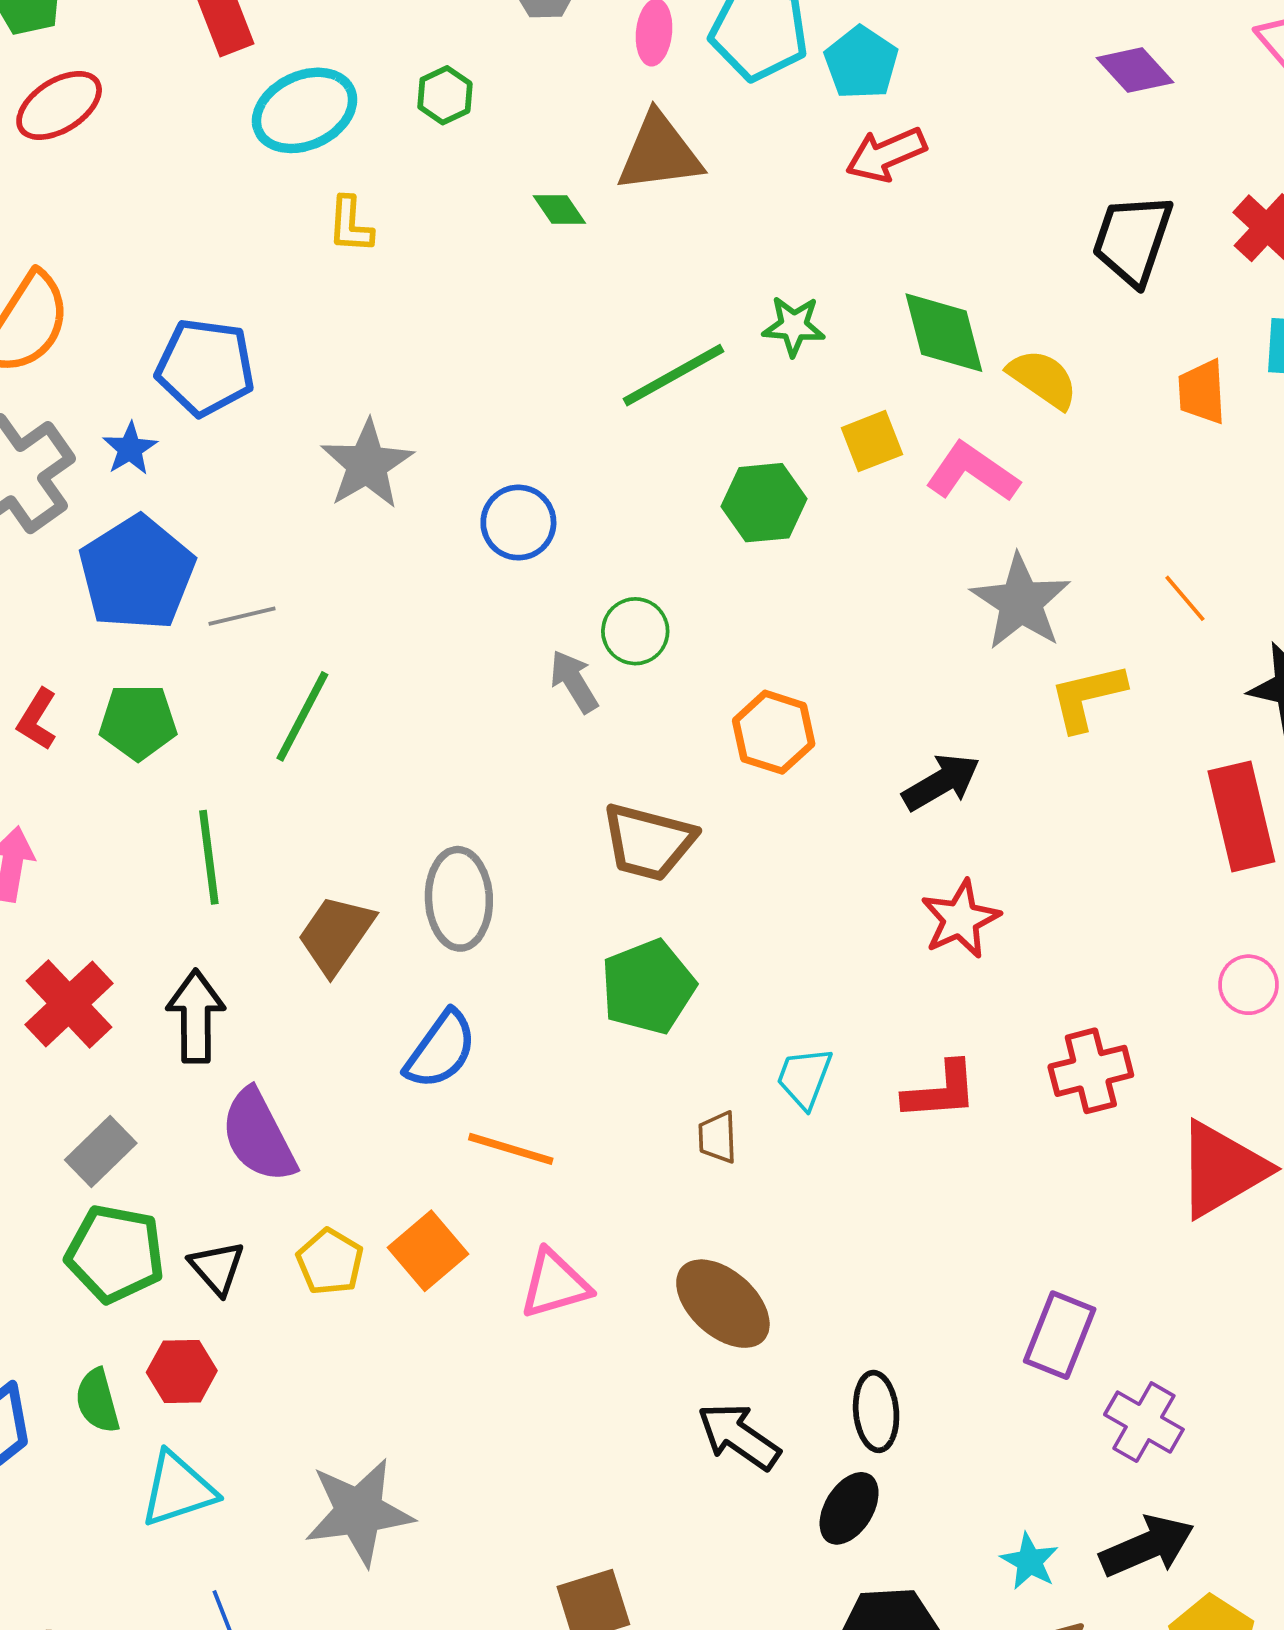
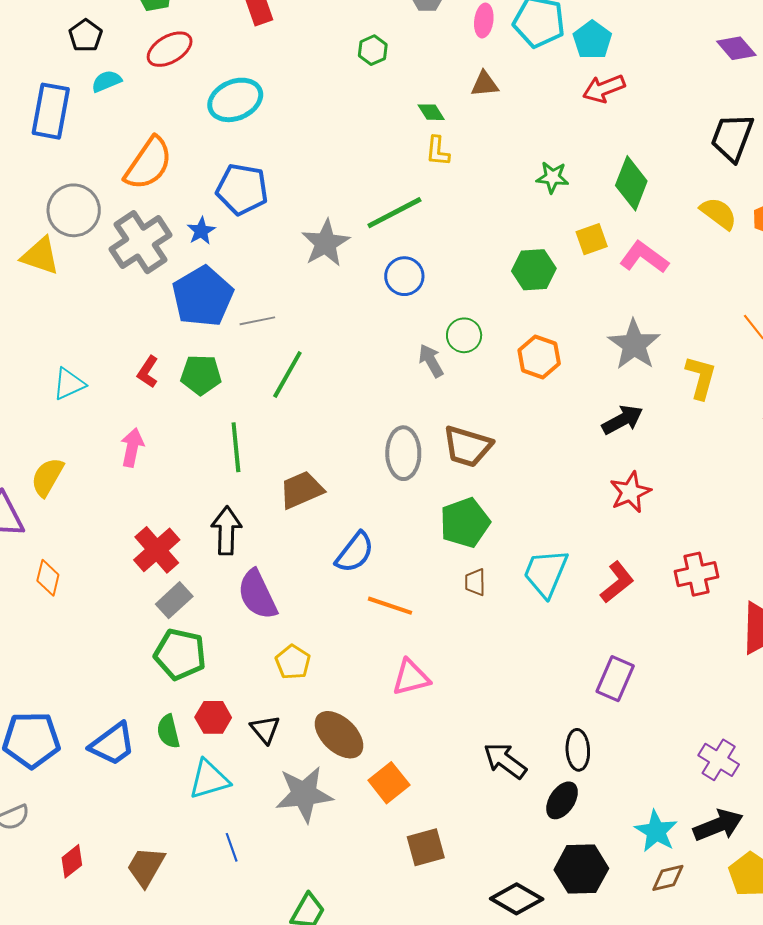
cyan ellipse: (305, 110) -> (235, 100), moved
brown triangle: (659, 153) -> (485, 84), size x0.6
yellow L-shape: (350, 225) -> (438, 151), moved
green diamond: (944, 333) -> (631, 183), turned 34
green line: (673, 375) -> (394, 213), moved
yellow semicircle: (1043, 379) -> (718, 213), moved
gray star: (1021, 602) -> (634, 345), moved
yellow L-shape: (1087, 697) -> (701, 377), turned 117
orange hexagon: (774, 732) -> (539, 357), moved
gray ellipse: (459, 899) -> (403, 453), moved
brown trapezoid: (336, 934) -> (301, 490), turned 30
red cross: (69, 1004) -> (157, 550), moved
cyan trapezoid: (804, 1078) -> (546, 573), size x1.5
red L-shape: (941, 1091) -> (617, 582), turned -36
brown trapezoid: (718, 1137) -> (475, 582), moved
orange square: (428, 1251) -> (389, 783), moved
black triangle: (217, 1268) -> (265, 729), moved
brown ellipse: (723, 1304) -> (339, 735), moved
purple rectangle: (1060, 1335) -> (615, 679), moved
cyan star: (1030, 1561) -> (656, 831), size x1.4

